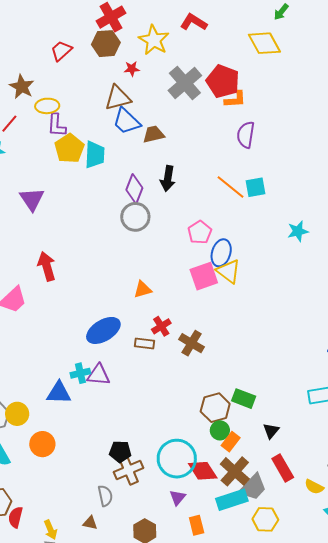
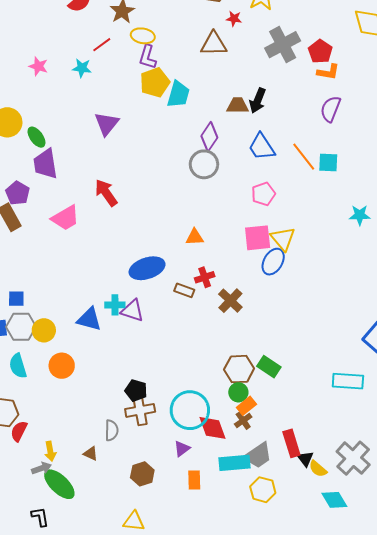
red pentagon: (223, 81) -> (320, 51), size x0.7
blue trapezoid: (127, 121) -> (262, 147), moved
brown trapezoid: (154, 134) -> (238, 106), moved
black arrow: (168, 178) -> (258, 101), moved
blue ellipse: (221, 253) -> (273, 262), moved
red arrow: (47, 266) -> (106, 193), turned -32
black triangle: (271, 431) -> (305, 459), moved, turned -30
brown cross: (235, 471) -> (243, 421), moved, size x0.6

